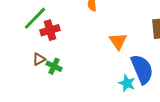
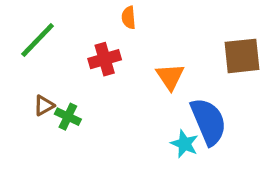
red cross: (50, 30) -> (105, 59), moved

